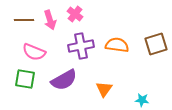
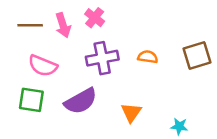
orange semicircle: (117, 45) -> (148, 57), size x0.7

